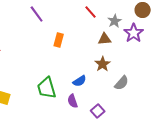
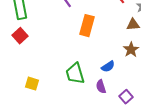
orange rectangle: (59, 40) -> (87, 26), size x1.5

